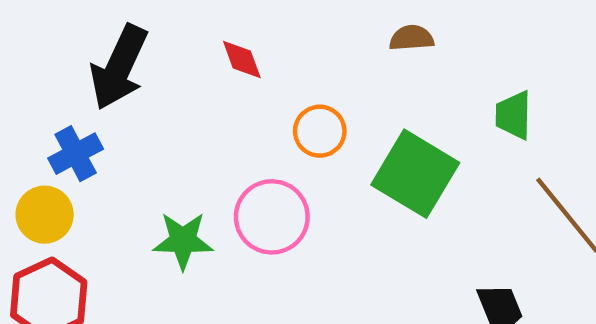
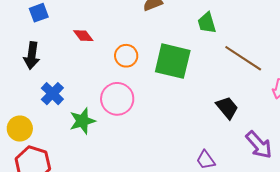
black arrow: (119, 67) -> (32, 55), size x0.7
blue cross: (76, 154) -> (52, 94), moved

